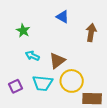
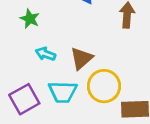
purple square: (15, 86) -> (24, 99), size x1.5

